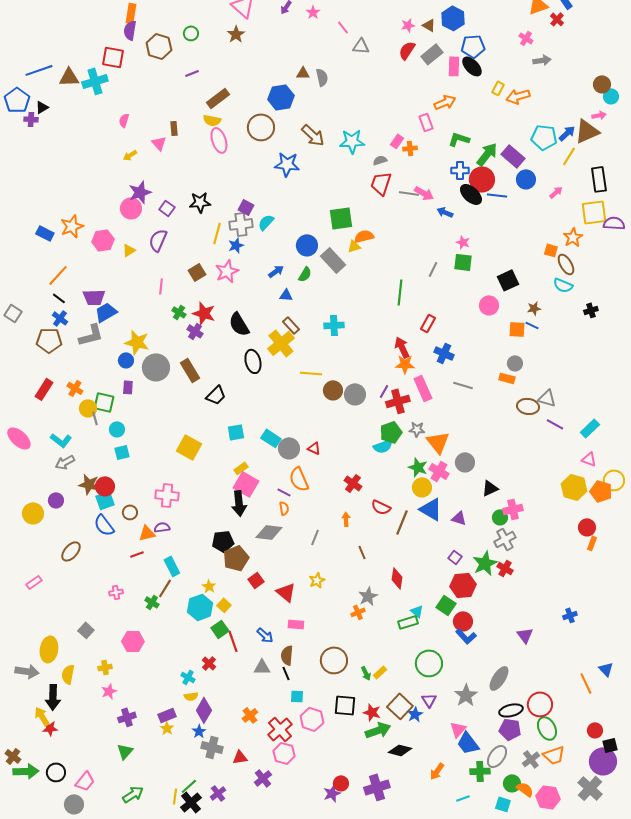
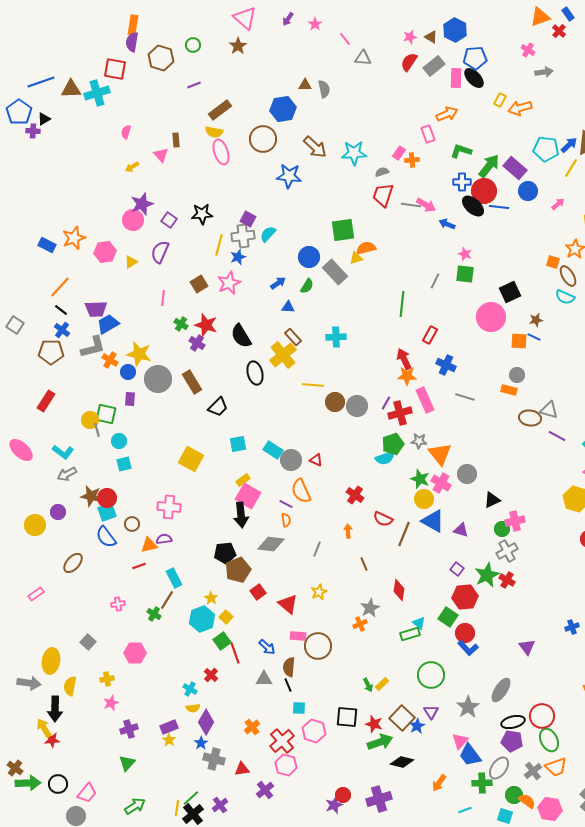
pink circle: (489, 305) -> (491, 317), size x1.5
orange cross: (75, 388) -> (110, 360), moved
brown circle: (334, 660) -> (318, 646), moved

